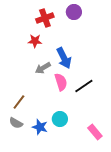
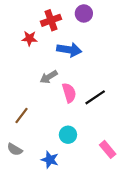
red star: (35, 41) -> (29, 38), moved
blue arrow: (64, 58) -> (69, 50), moved, turned -55
gray semicircle: (16, 123) -> (15, 149), moved
blue star: (40, 127) -> (50, 160), moved

